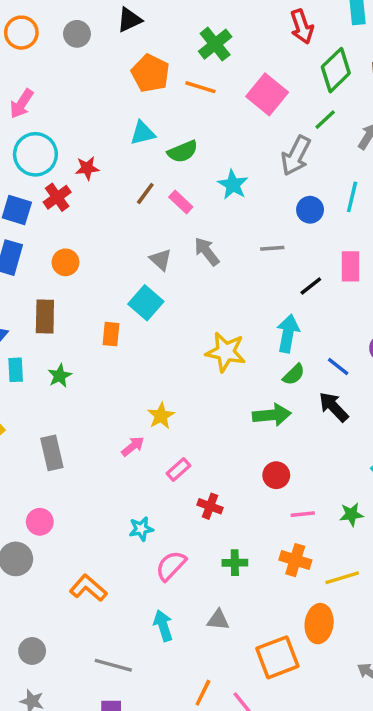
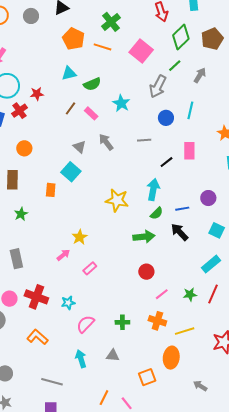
blue line: (338, 367) -> (182, 209), turned -48
red cross: (210, 506) -> (36, 297), moved, size x1.6
pink line: (303, 514) -> (162, 294), turned -32
orange square: (277, 657) -> (147, 377), size x0.7

